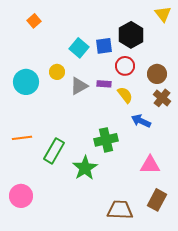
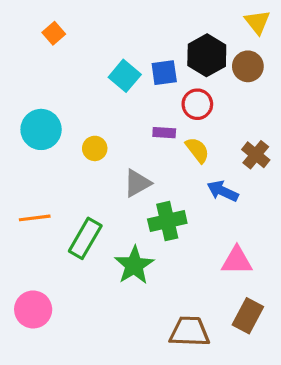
yellow circle: (57, 72) -> (95, 148), moved
brown circle: (157, 74) -> (248, 66), moved
gray triangle: (79, 86) -> (137, 183), moved

